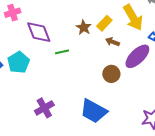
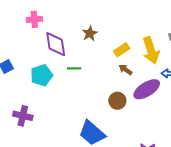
brown star: (84, 27) -> (90, 33), moved
cyan pentagon: (19, 62) -> (42, 75), moved
purple cross: (44, 108) -> (23, 116), moved, turned 30

